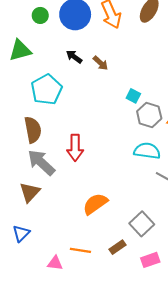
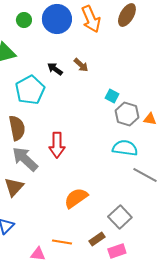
black arrow: (74, 57) -> (55, 69), moved
pink rectangle: (150, 260) -> (117, 251), moved

